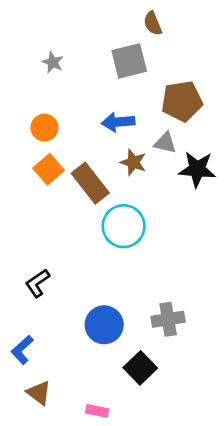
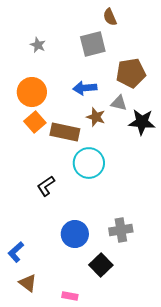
orange circle: (44, 128) -> (32, 92), size x1.5
brown rectangle: (90, 183) -> (65, 132), turned -40
black L-shape: (37, 283) -> (46, 186), moved

